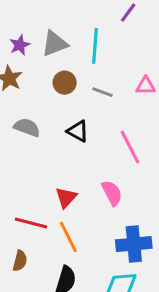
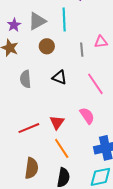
gray line: (103, 92) -> (82, 50), moved, turned 72
gray semicircle: (27, 127) -> (25, 79), turned -108
red line: (31, 223) -> (29, 128), moved, turned -30
brown semicircle: (20, 261) -> (32, 168), size x1.5

